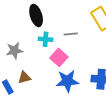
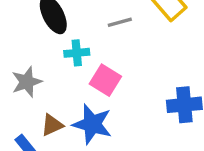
gray line: (71, 34) -> (120, 22), moved
blue star: (67, 81) -> (92, 124), moved, turned 30

